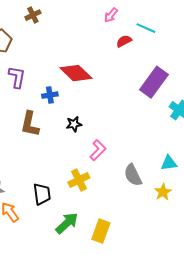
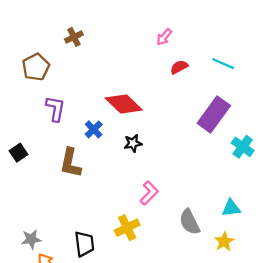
cyan line: (146, 28) -> (223, 64), moved
blue cross: (50, 95) -> (94, 129), turned -35
black star: (74, 124) -> (133, 143), moved

